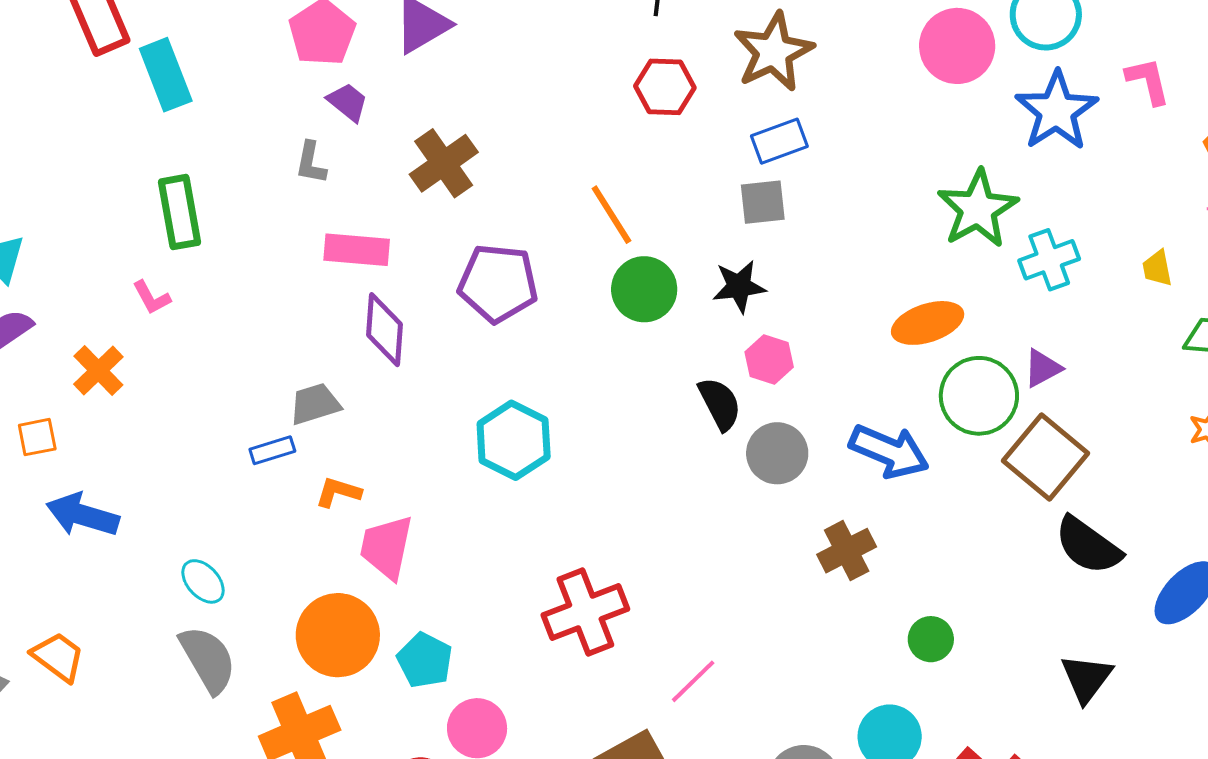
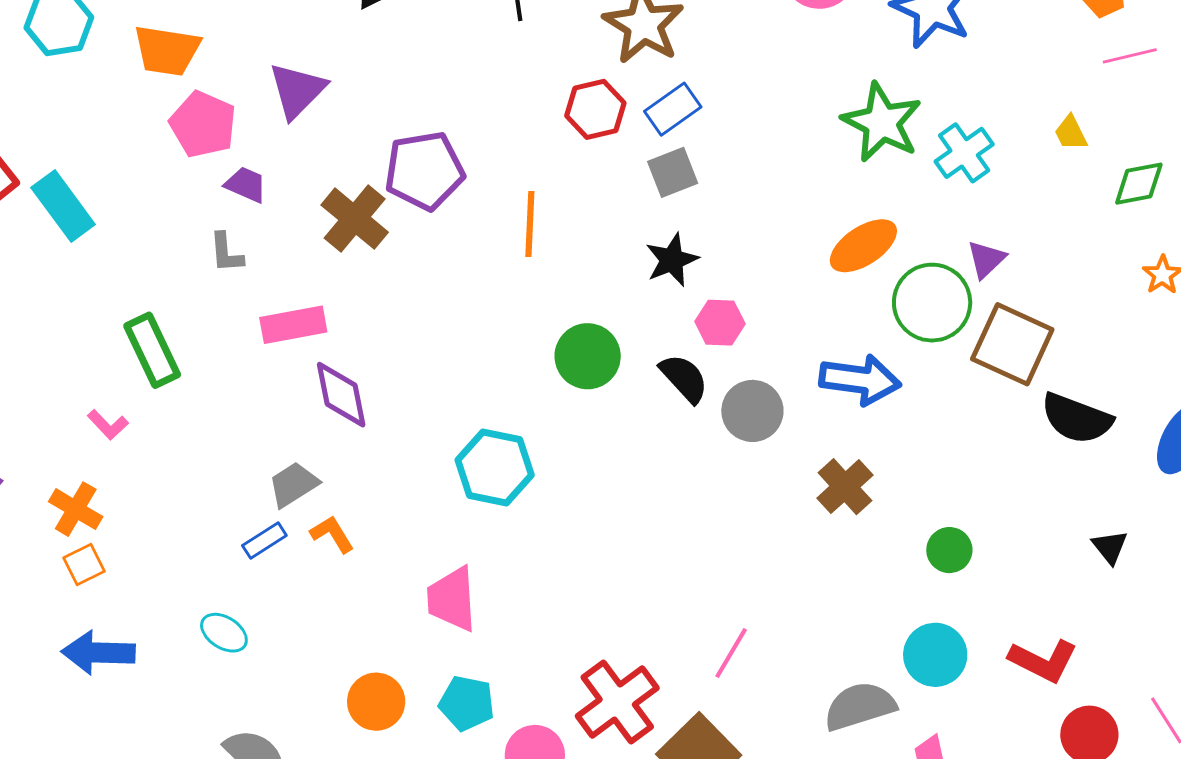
red hexagon: (665, 87) -> (595, 109), moved
green rectangle: (180, 212) -> (152, 350), moved
orange line: (611, 215) -> (530, 224), turned 50
purple pentagon: (498, 283) -> (424, 171), moved
green circle: (644, 289) -> (588, 356), moved
orange square: (37, 437) -> (84, 565), moved
orange L-shape: (338, 492) -> (332, 534), moved, turned 57
pink trapezoid: (387, 547) -> (452, 599), moved
cyan ellipse: (203, 581) -> (224, 633), moved
red cross: (585, 612) -> (617, 702), moved
orange circle: (338, 635) -> (376, 702), size x0.7
black triangle: (1086, 678) -> (1110, 547), size x0.7

